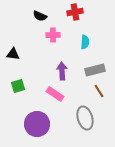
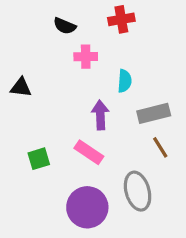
cyan semicircle: (85, 42) -> (125, 81), moved
green square: (18, 86) -> (39, 159), moved
purple circle: (37, 124) -> (87, 207), moved

